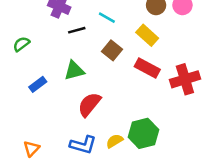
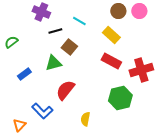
brown square: (112, 50) -> (69, 47), moved
green hexagon: (143, 133) -> (120, 98), moved
yellow semicircle: (115, 141) -> (85, 119), turned -48
blue L-shape: (83, 145) -> (42, 111), moved, turned 30

